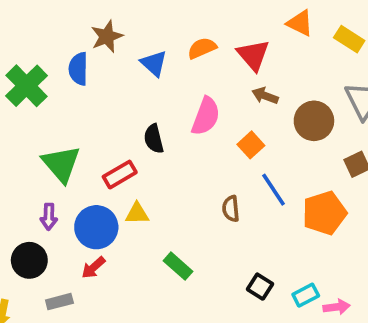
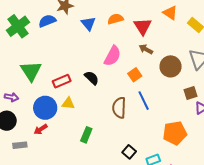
blue semicircle: (78, 69) -> (47, 21), turned 60
black semicircle: (154, 139) -> (92, 78), moved, turned 140
brown semicircle: (231, 209) -> (119, 108), size x1.5
orange pentagon: (324, 213) -> (175, 133), moved
purple arrow: (49, 217) -> (11, 97), moved, turned -88
green rectangle: (178, 266) -> (86, 135), turned 63

